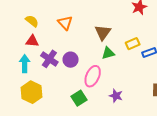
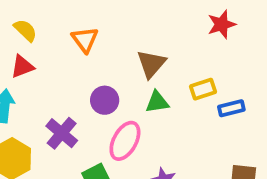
red triangle: (32, 41) -> (22, 67), turned -32
purple cross: (49, 59) -> (62, 133), moved
purple circle: (71, 60) -> (105, 100), moved

